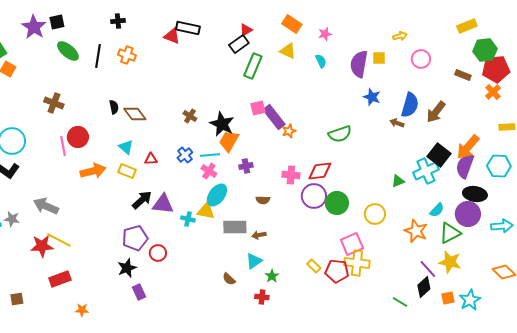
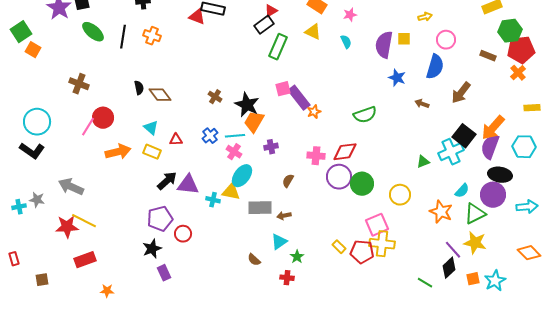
blue semicircle: (410, 105) -> (435, 67), moved
pink line: (63, 146) -> (88, 127), turned 42
brown semicircle: (263, 200) -> (288, 181), turned 120

